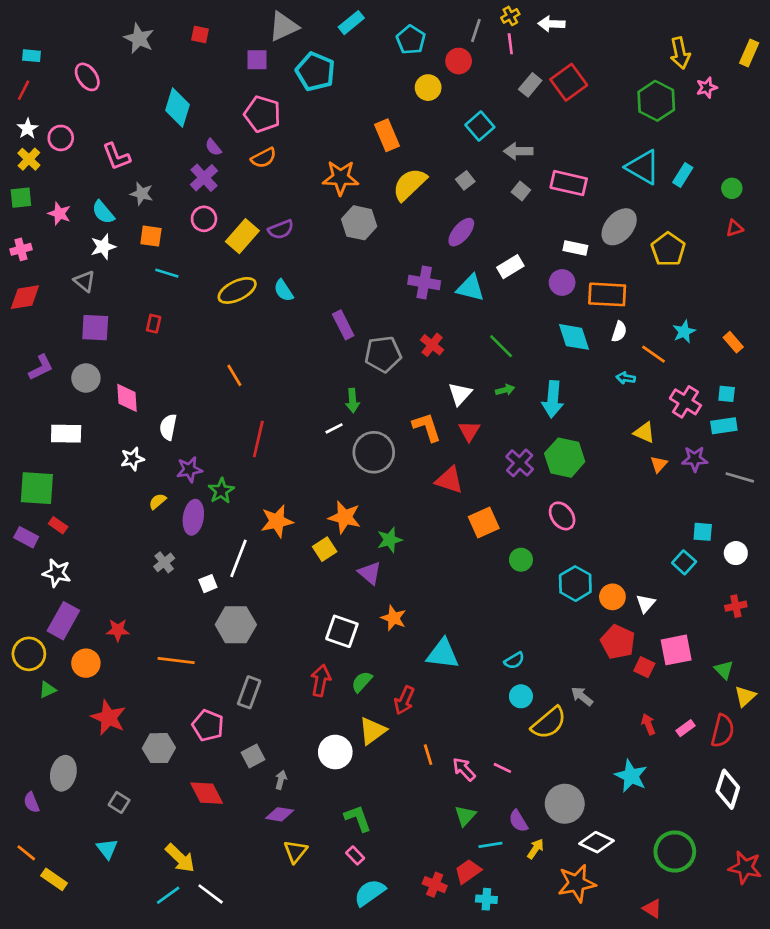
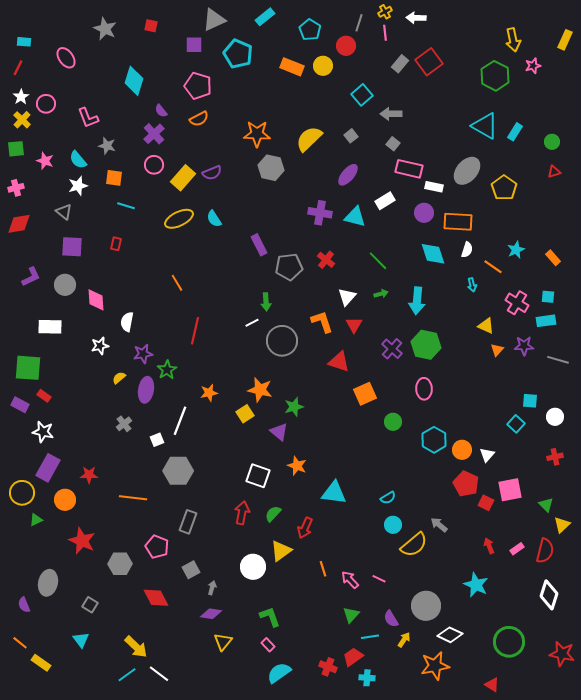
orange rectangle: (387, 135) -> (292, 67), moved, turned -45
pink rectangle: (569, 183) -> (409, 169), moved
cyan arrow: (626, 378) -> (472, 285), turned -112
pink ellipse: (562, 516) -> (424, 389), turned 35
orange star: (277, 521) -> (209, 393), size x0.7

